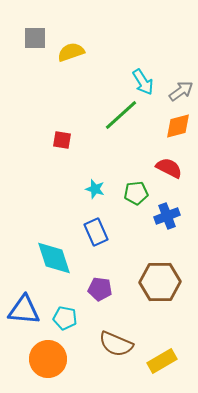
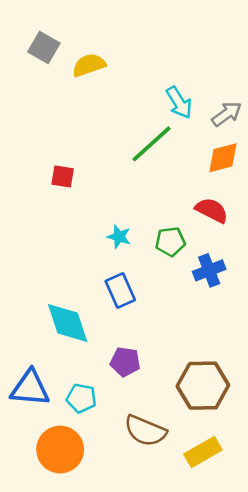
gray square: (35, 38) -> (44, 47), turned 30
red square: (62, 140) -> (63, 176), moved
brown hexagon: (160, 282) -> (203, 386), moved

